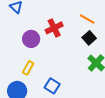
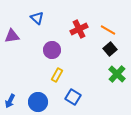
red cross: (54, 28) -> (79, 29), moved
yellow rectangle: (28, 68) -> (57, 75), moved

